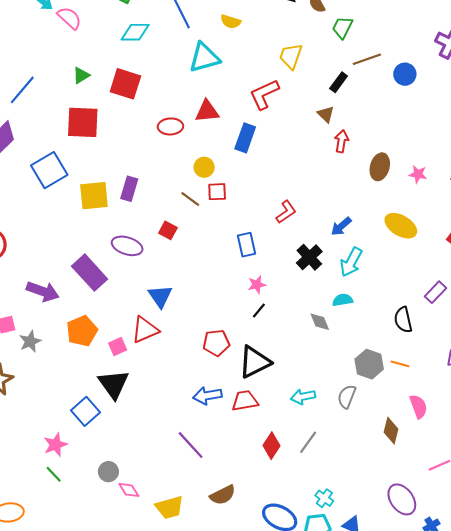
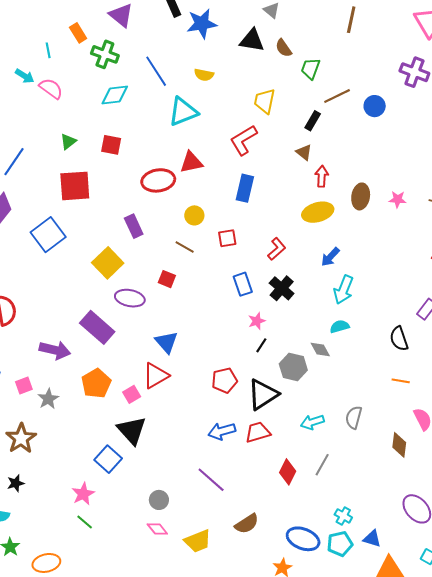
red square: (125, 84) -> (111, 145), size x0.7
red ellipse: (170, 126) -> (158, 180), size x1.4
blue rectangle: (245, 138) -> (245, 188), moved
purple rectangle: (129, 189) -> (134, 226), moved, turned -35
red square: (217, 192) -> (227, 238), moved
yellow square: (94, 196) -> (108, 263), moved, turned -32
yellow ellipse: (401, 226) -> (318, 212), moved, turned -40
black cross: (309, 257) -> (282, 288), moved
gray hexagon: (369, 364) -> (293, 367), moved
gray circle: (108, 472) -> (159, 500), moved

